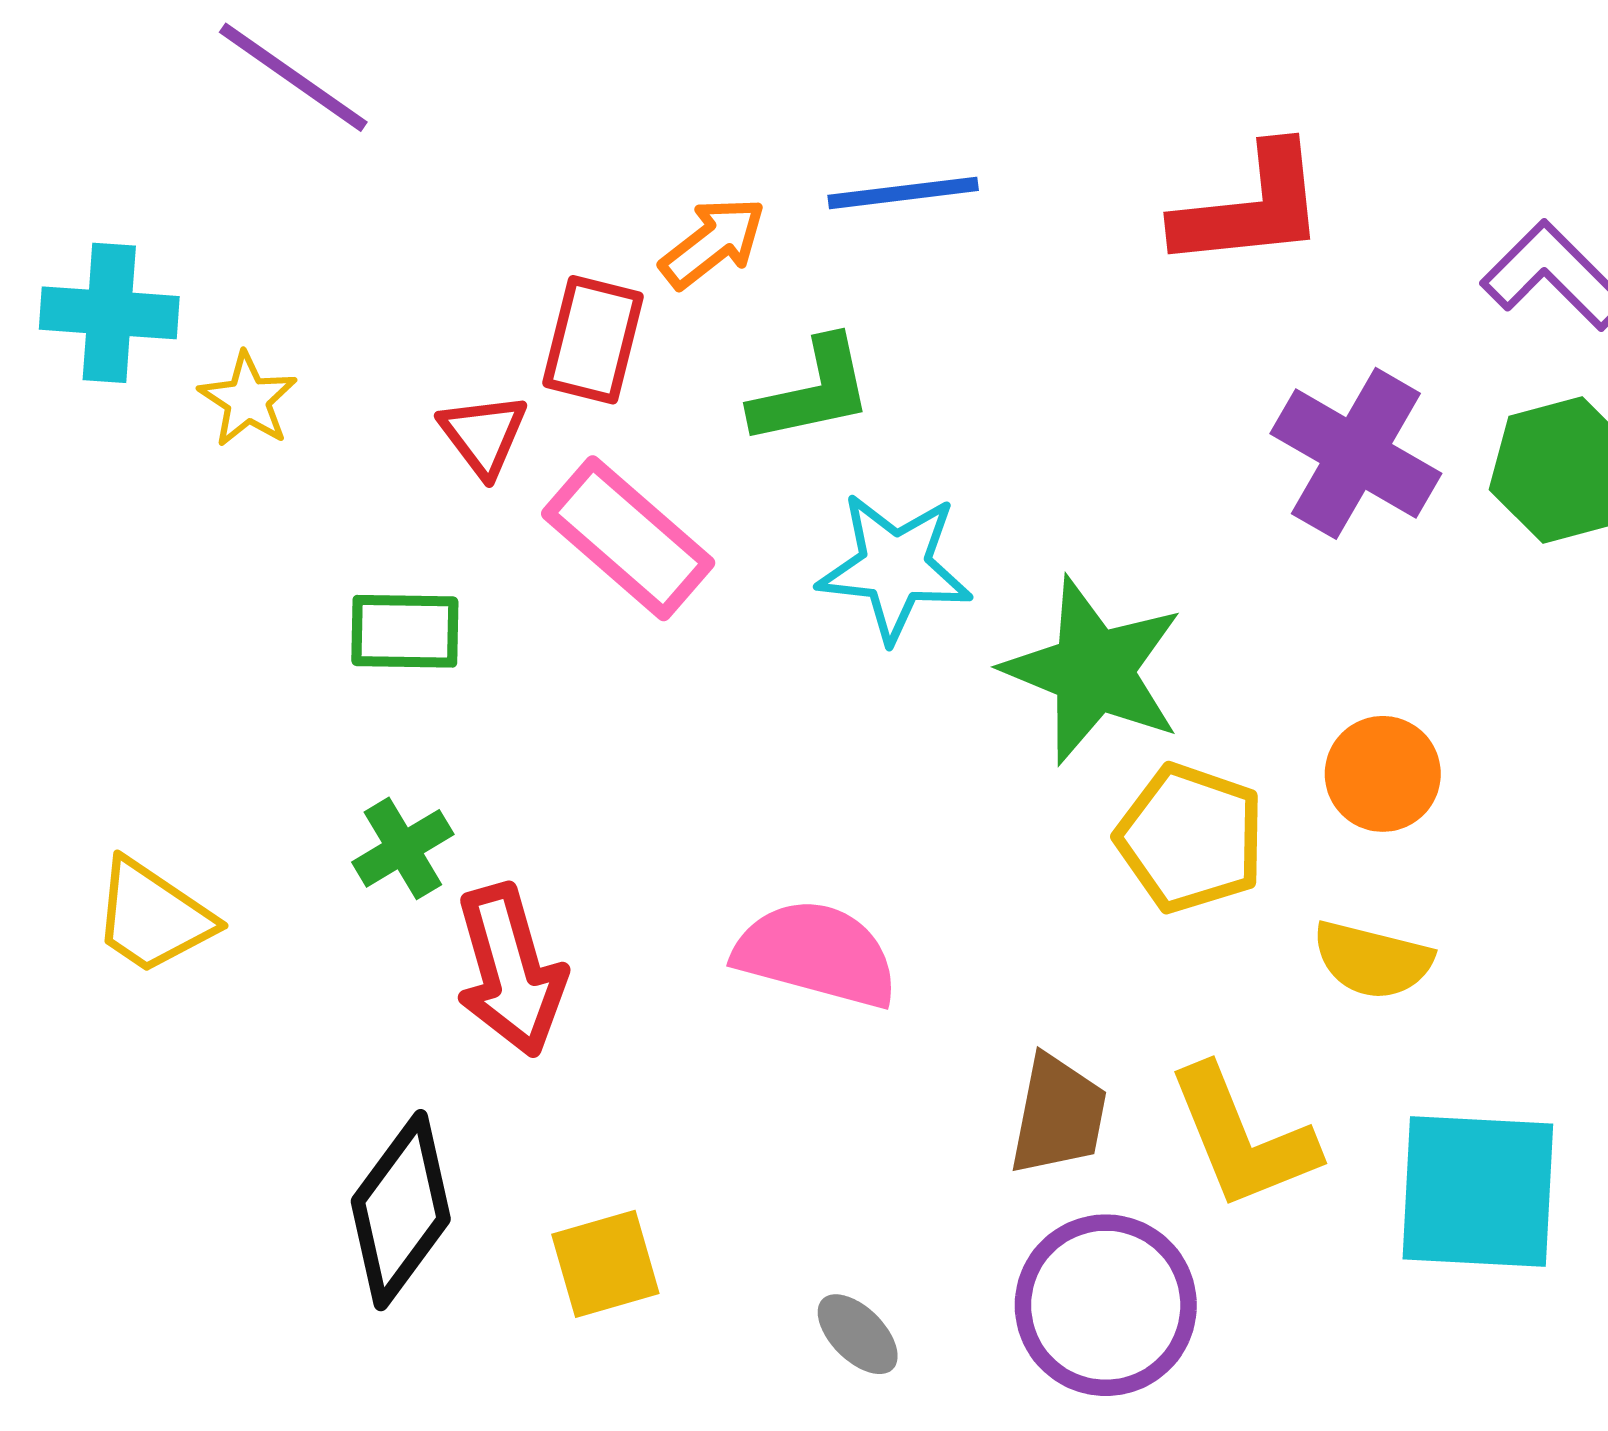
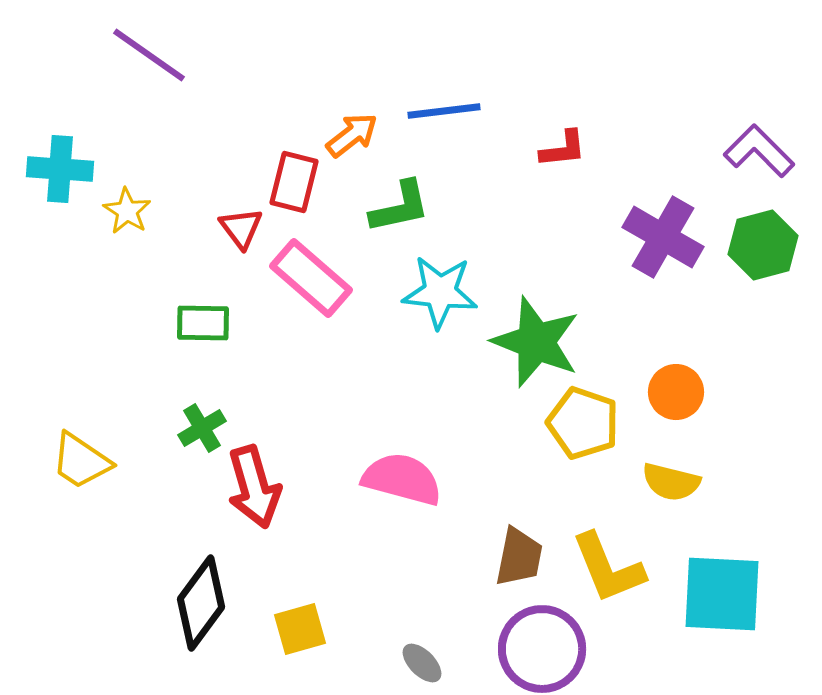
red L-shape: (1250, 207) -> (563, 149), moved, size x0.6

